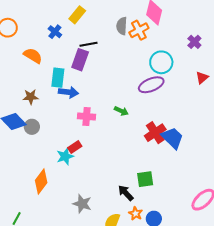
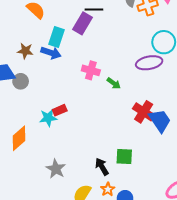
blue arrow: (68, 92) -> (51, 53), moved
pink cross: (86, 116) -> (91, 70), moved
red cross: (155, 133) -> (144, 112), turned -35

